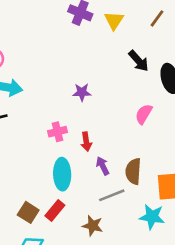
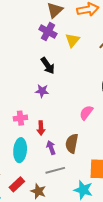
black arrow: (139, 61) -> (48, 66), moved
brown semicircle: (133, 171) -> (72, 143), moved
red rectangle: (55, 211) -> (17, 184), moved

